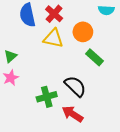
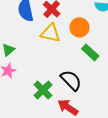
green cross: (47, 97) -> (43, 90), turned -30

